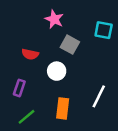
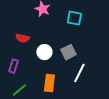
cyan square: (104, 30) -> (74, 18), moved
gray square: (70, 45) -> (68, 52), moved, turned 35

